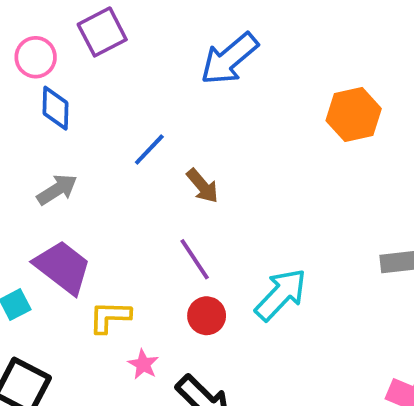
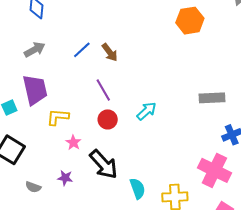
blue line: (149, 149) -> (82, 50), moved
purple trapezoid: (63, 267) -> (35, 90), turned 36
cyan arrow: (281, 295) -> (147, 111), size x0.7

